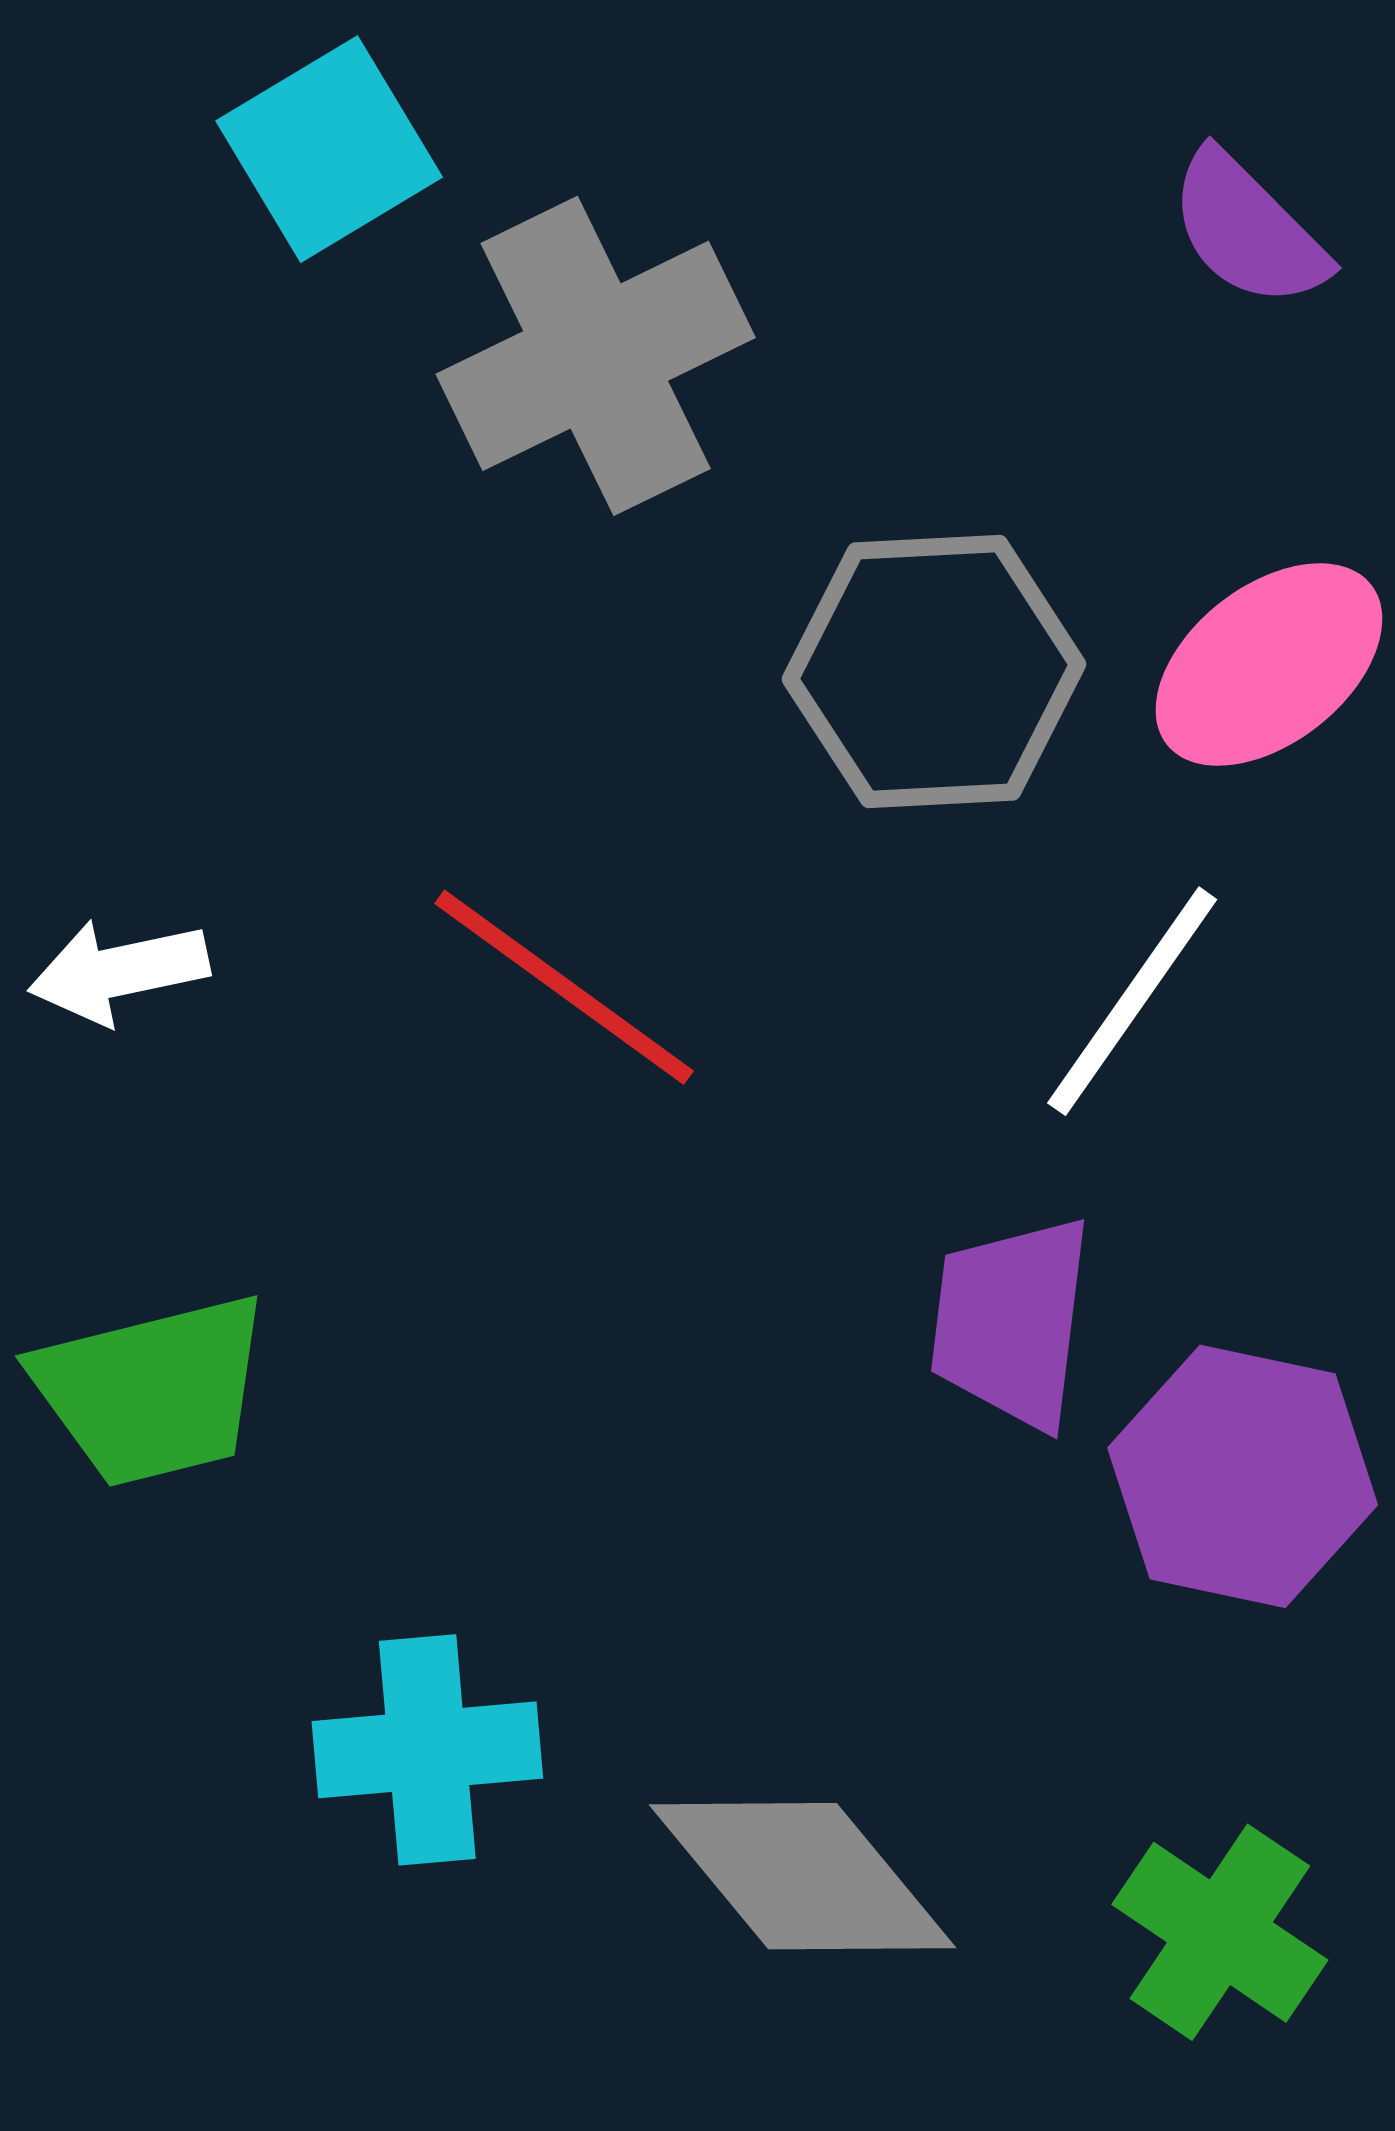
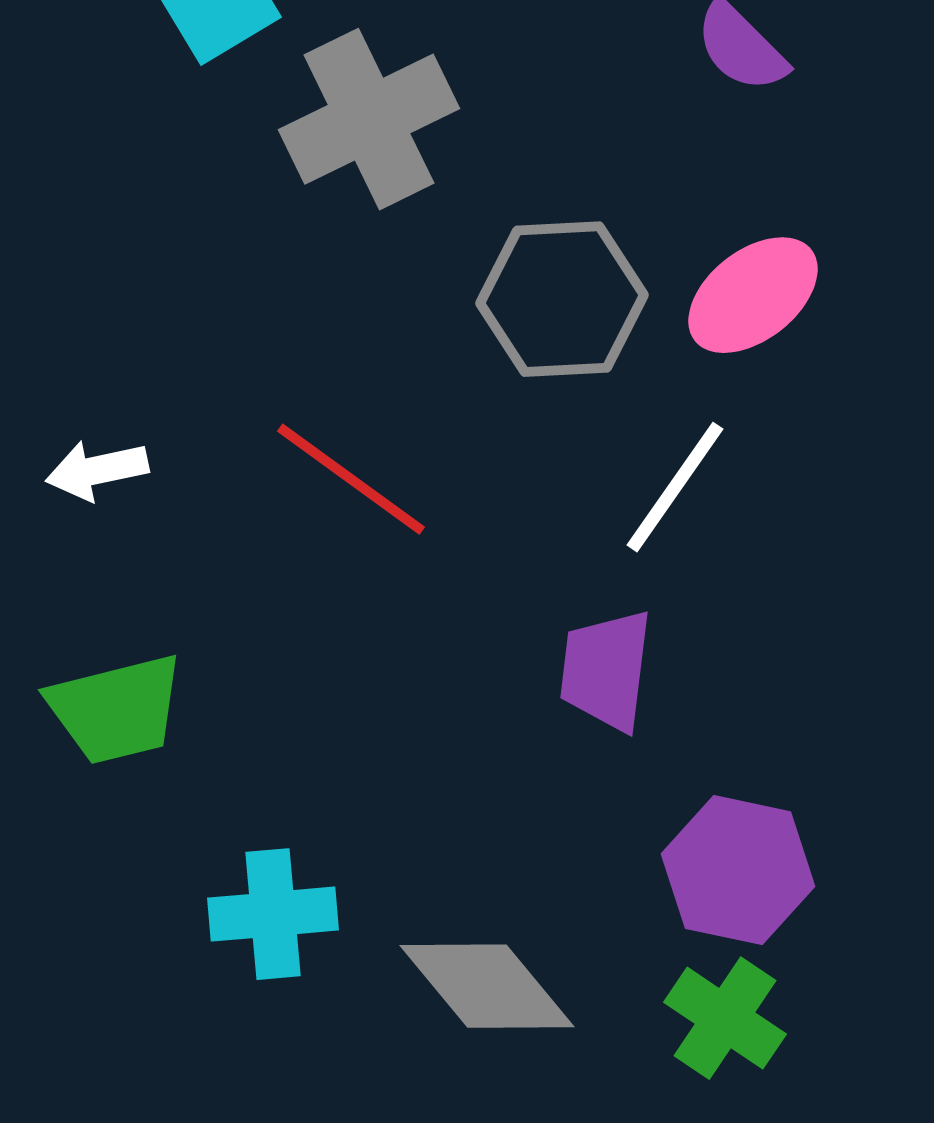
purple hexagon: (1243, 1476) -> (738, 870), moved

